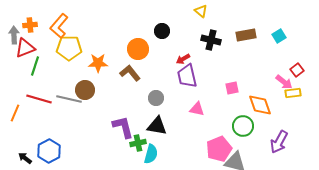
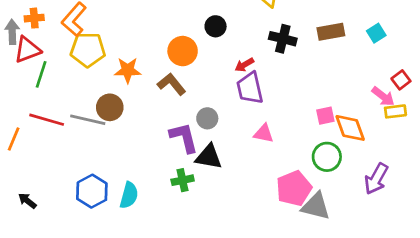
pink square: (232, 88) -> (325, 116), moved
purple L-shape: (123, 127) -> (184, 138), moved
blue hexagon: (49, 151) -> (92, 191), moved
cyan semicircle: (151, 154) -> (129, 195), moved

